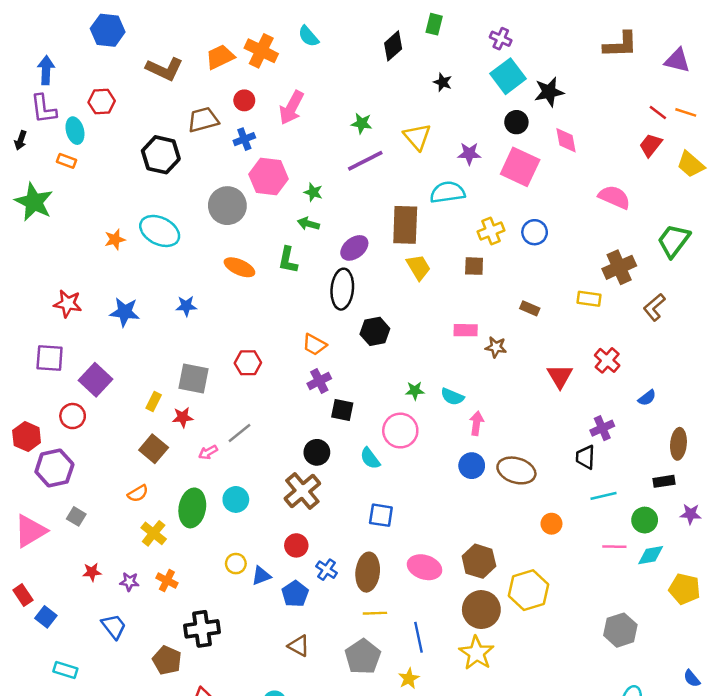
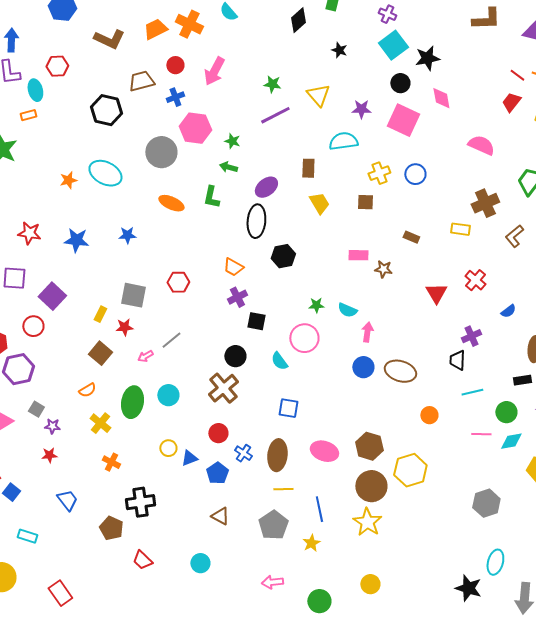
orange rectangle: (67, 161) -> (28, 115), turned -35
brown rectangle: (405, 225) -> (308, 168), size x0.6
purple star: (129, 582) -> (52, 426), moved

